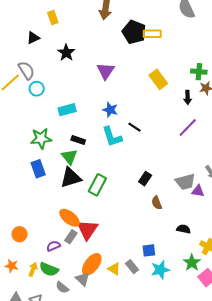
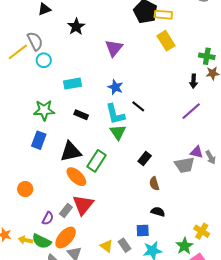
yellow rectangle: (158, 79) -> (166, 41), moved
green triangle: (69, 157) -> (118, 132), moved
blue rectangle: (38, 169) -> (39, 140), turned 36
purple triangle: (198, 191) -> (197, 152), moved
orange ellipse: (70, 218) -> (76, 177), moved
black semicircle: (184, 229) -> (158, 212), moved
orange circle: (20, 234) -> (25, 189), moved
purple semicircle: (53, 246) -> (48, 218), turned 136
orange ellipse: (92, 264) -> (66, 238), moved
yellow arrow: (33, 269) -> (26, 240), turned -104

